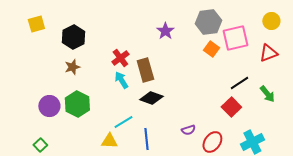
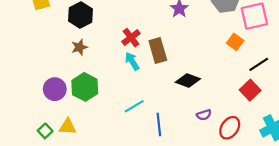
orange square: (211, 49) -> (235, 42), moved
black diamond: (151, 98) -> (188, 81), moved
yellow triangle: (109, 141) -> (68, 127), moved

